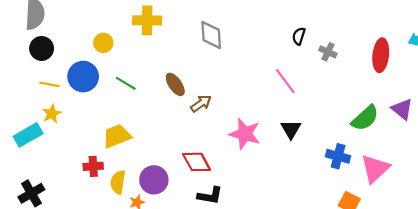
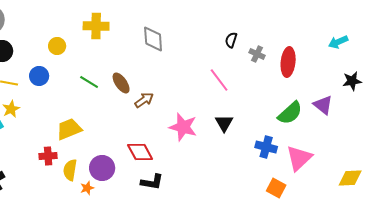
red ellipse: (381, 55) -> (288, 62), moved
blue circle: (83, 77) -> (39, 76), size x0.7
green line: (126, 83) -> (89, 82), moved

